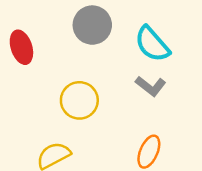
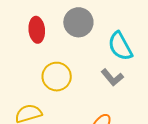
red ellipse: (21, 47) -> (37, 30), moved

